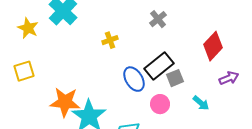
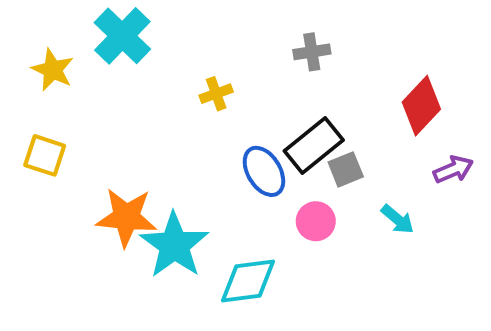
gray cross: (158, 19) -> (312, 52), turned 30
yellow square: (24, 71) -> (45, 155), turned 35

